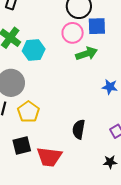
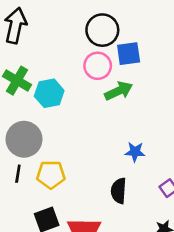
blue star: (110, 87) -> (135, 152), moved
yellow pentagon: (28, 112) -> (51, 175), turned -30

